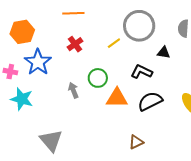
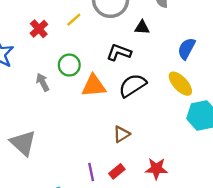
yellow line: (114, 43) -> (74, 20), moved

